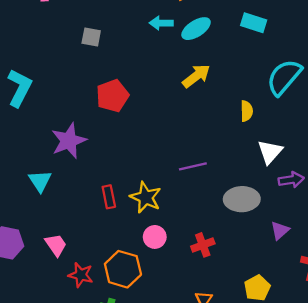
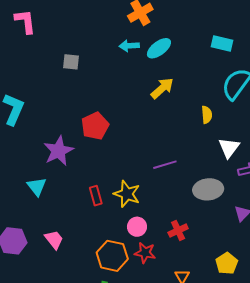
cyan rectangle: (254, 23) -> (222, 44), moved
red pentagon: (113, 96) -> (95, 126), moved
red star: (81, 275) -> (145, 253), moved

